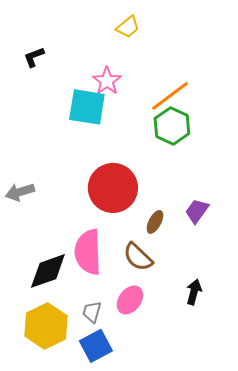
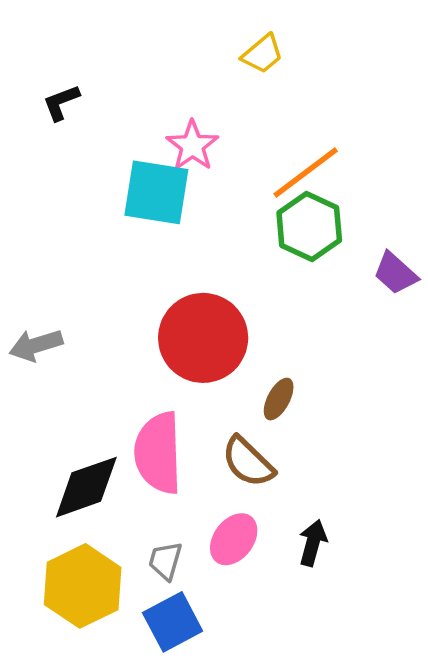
yellow trapezoid: (128, 27) -> (262, 54), moved
purple trapezoid: (197, 211) -> (395, 273), moved, turned -84
black arrow: (194, 292) -> (313, 543), moved

